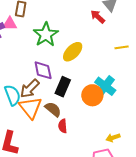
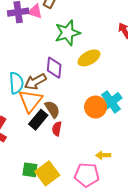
black rectangle: (63, 87) -> (38, 120), moved

